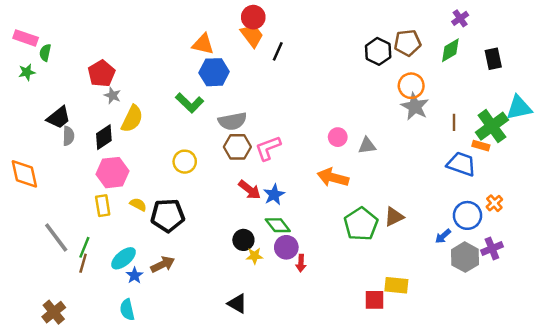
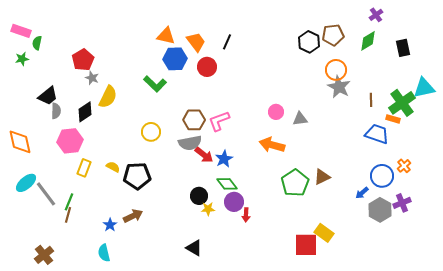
red circle: (253, 17) -> (207, 67), moved
orange trapezoid: (252, 35) -> (196, 42), moved
gray semicircle: (232, 121) -> (190, 143), moved
pink hexagon: (112, 173) -> (70, 141), moved
yellow rectangle: (103, 206) -> (84, 168), turned 30
cyan ellipse: (123, 258) -> (26, 183), moved
yellow rectangle: (396, 285) -> (324, 233), turned 30
red square: (374, 300) -> (306, 245), size x1.4

